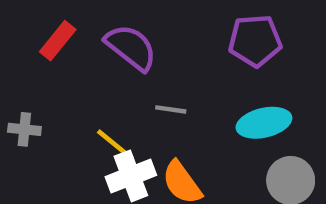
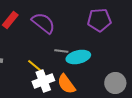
cyan ellipse: (264, 123) -> (78, 57), moved

